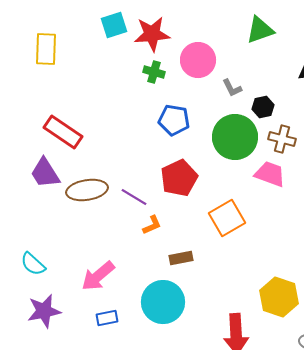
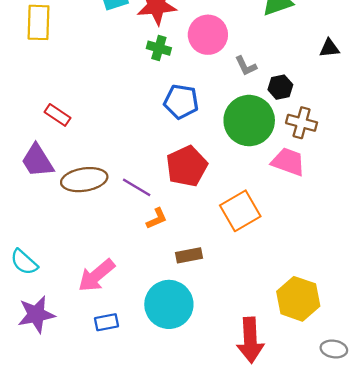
red rectangle: (63, 132) -> (57, 115), size x0.6

